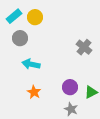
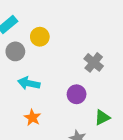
yellow circle: (35, 17) -> (40, 37), moved
purple circle: (70, 87) -> (77, 94), moved

